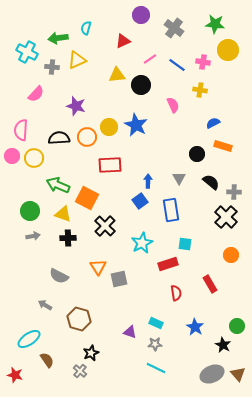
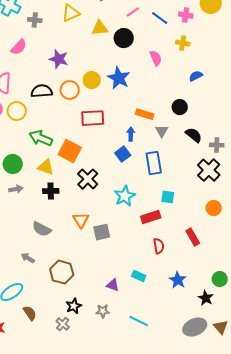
yellow triangle: (77, 60) -> (71, 13), moved
orange rectangle: (223, 146) -> (145, 114), moved
gray star: (155, 344) -> (103, 311), moved

